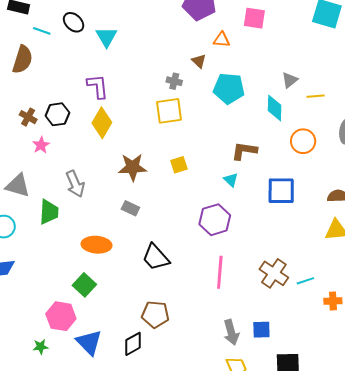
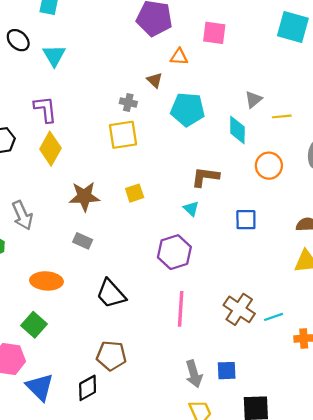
blue square: (281, 191) -> (246, 220), size x0.7

